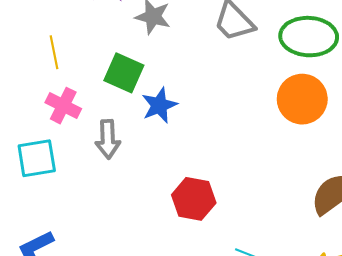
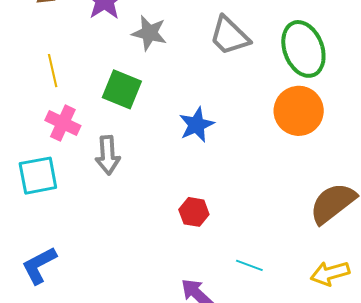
green ellipse: (309, 37) -> (303, 49), turned 68
blue star: (159, 105) -> (197, 125), moved
red hexagon: (194, 199) -> (194, 212), size x0.7

